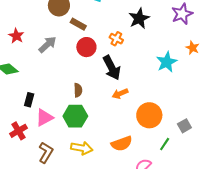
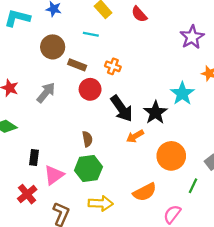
black star: (139, 18) -> (155, 113), moved
orange cross: (116, 39) -> (113, 66), moved

